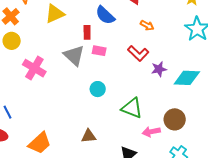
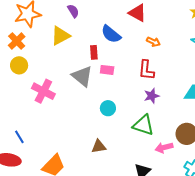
red L-shape: (138, 53) -> (146, 70), turned 55
purple star: (159, 69) -> (152, 96), moved
brown triangle: (89, 136) -> (99, 146), moved

